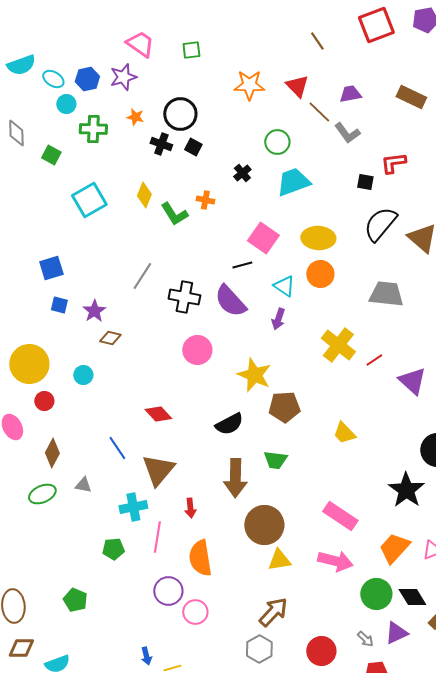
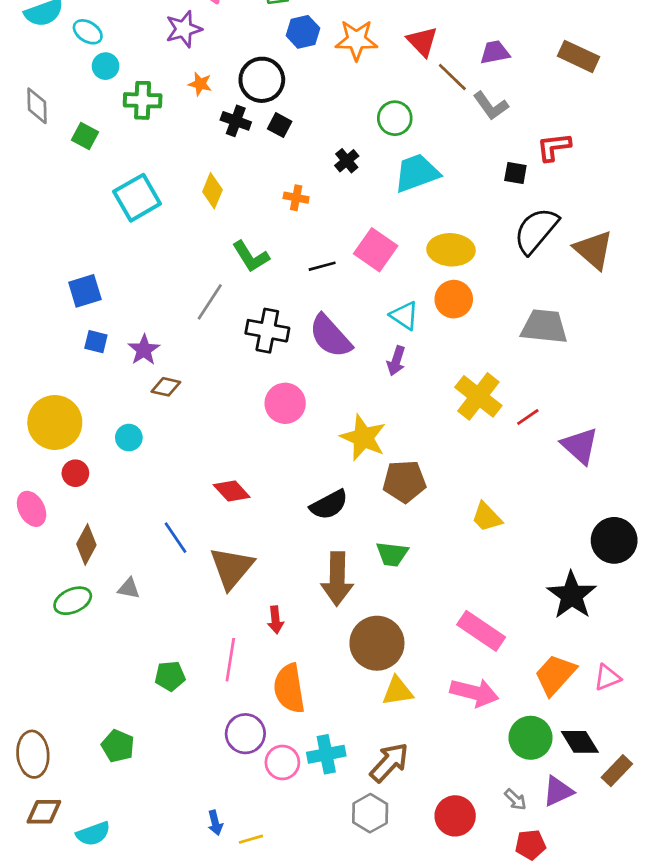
blue hexagon: (87, 79) -> (303, 32), moved
green L-shape: (174, 214) -> (251, 257), moved
black line: (242, 265) -> (322, 266), moved
cyan cross: (133, 507) -> (326, 754), moved

